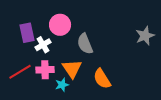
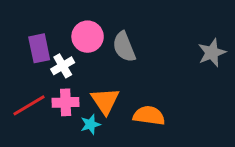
gray semicircle: (85, 44) -> (124, 47), moved
orange semicircle: (102, 79) -> (149, 116), turned 130

